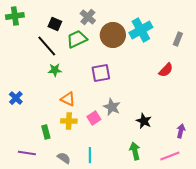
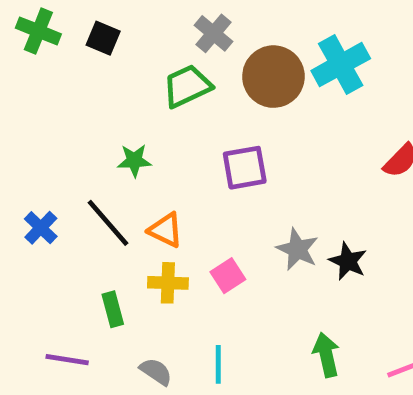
green cross: (15, 16) -> (38, 31), turned 30
black square: (55, 24) -> (103, 38), moved
black line: (47, 46) -> (108, 223), moved
gray star: (112, 107) -> (297, 249), moved
black star: (144, 121) -> (348, 261), moved

